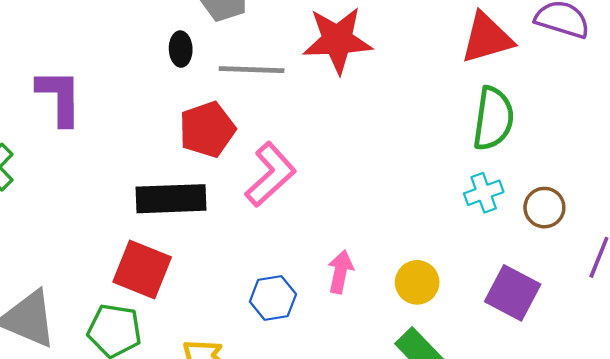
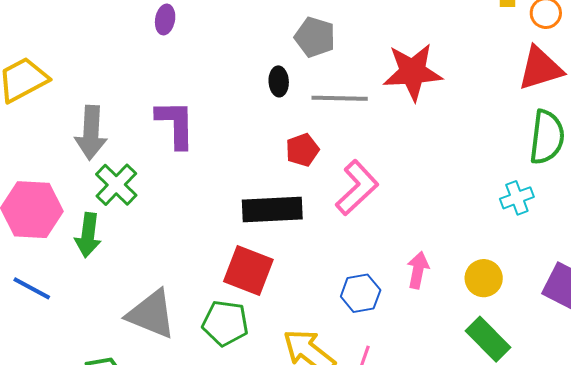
red pentagon: (207, 129) -> (302, 150), size x0.7
cyan cross: (484, 193) -> (517, 198), moved

